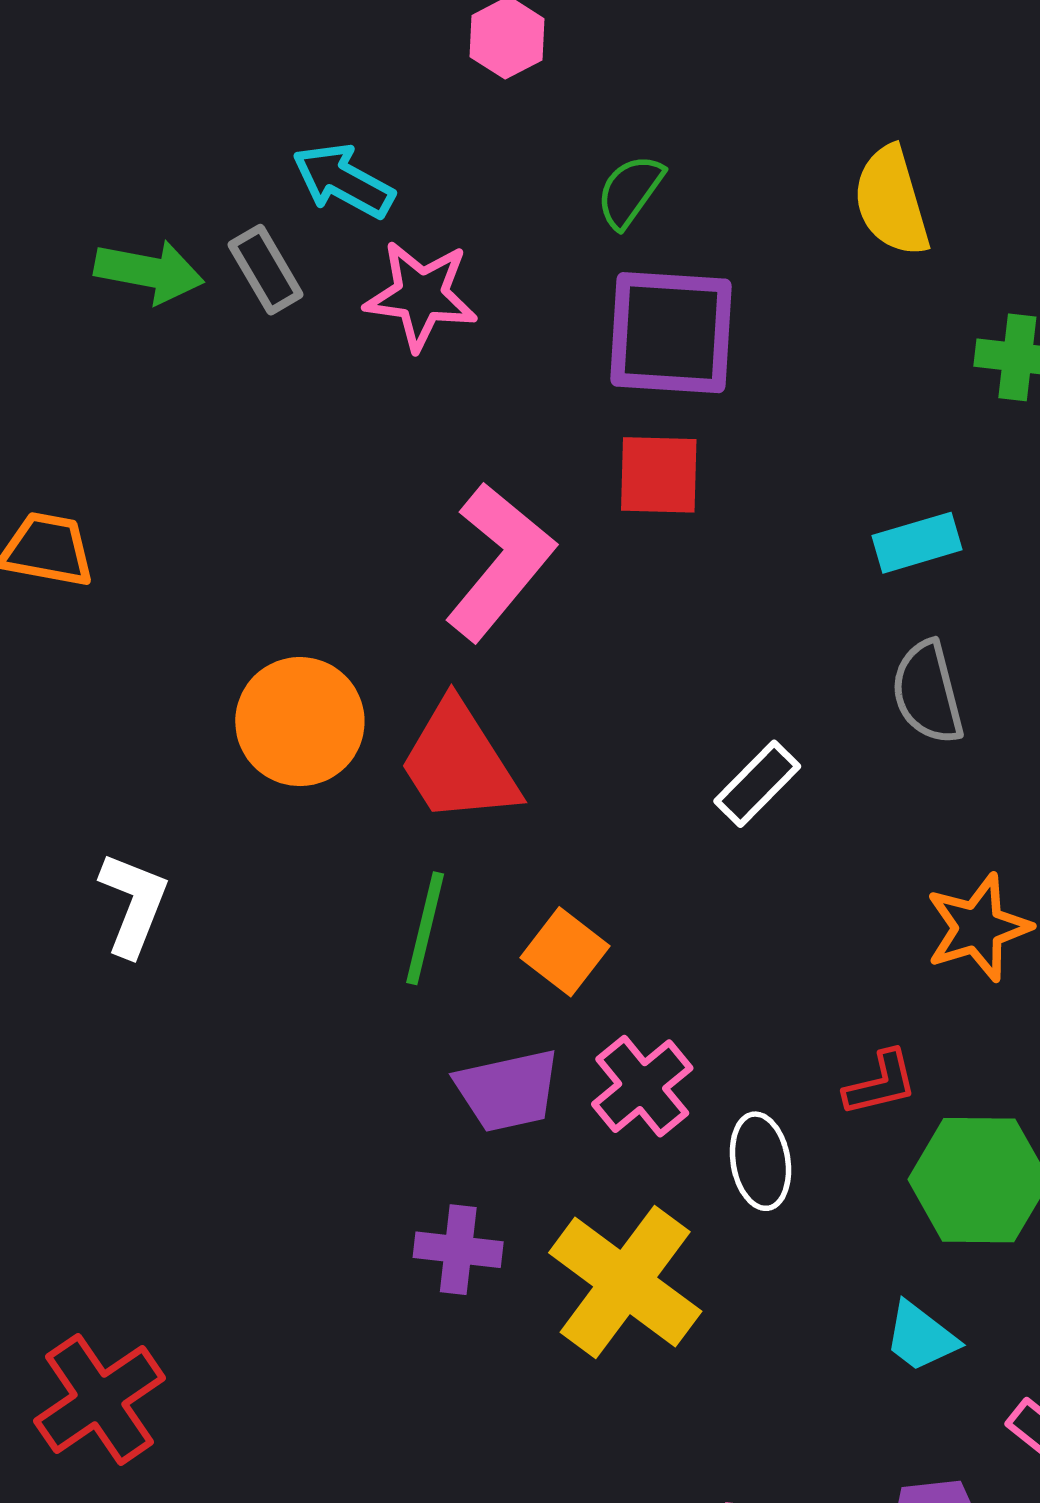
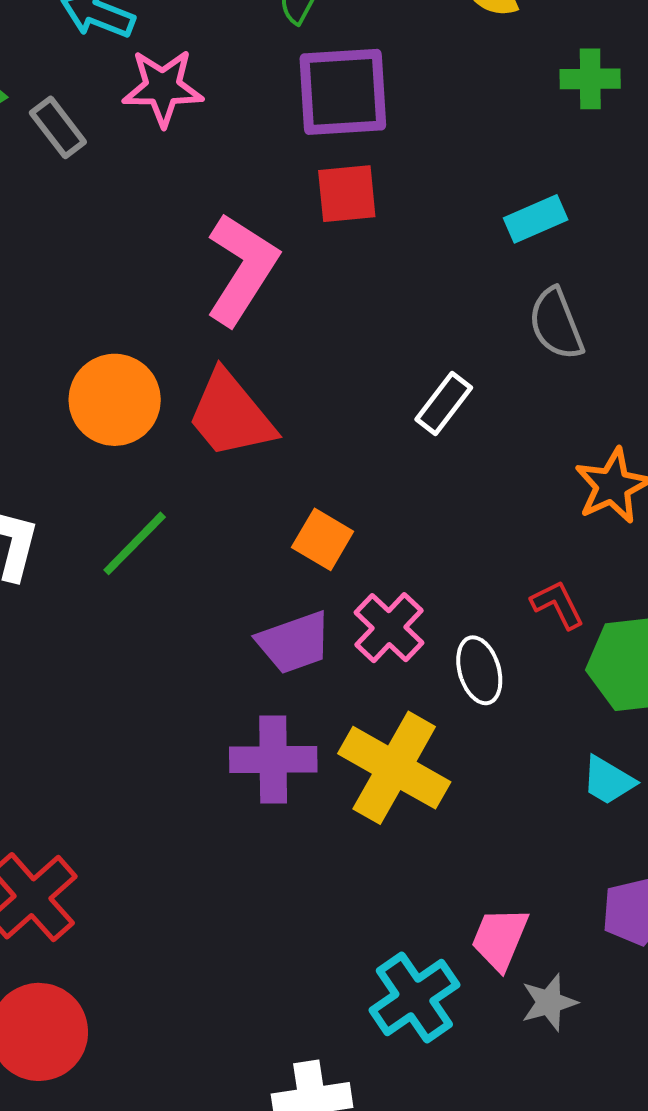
gray rectangle: (266, 270) -> (58, 127), moved
green line: (425, 928) -> (135, 543), moved, turned 38
red L-shape: (881, 1083) -> (557, 604), turned -96
purple cross: (458, 1250) -> (273, 760), size x1.4

